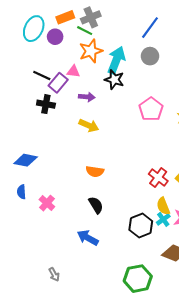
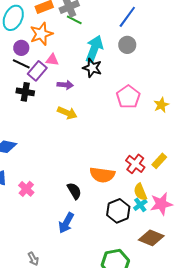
green line: (85, 31) -> (74, 20), moved
purple circle: (55, 37) -> (21, 48), moved
orange star: (91, 51) -> (41, 34), moved
orange semicircle: (95, 171) -> (102, 175), moved, size x1.4
blue arrow: (88, 238) -> (66, 223), turned -90

